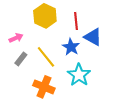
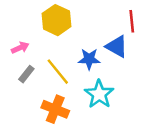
red line: (76, 21) -> (132, 21), moved
blue star: (71, 47) -> (89, 59), turned -30

